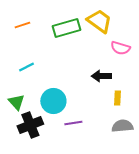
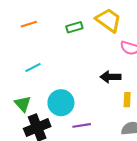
green rectangle: (66, 28) -> (74, 27), size x0.6

